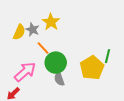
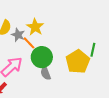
yellow star: (51, 22) -> (35, 27), moved
gray star: (32, 29) -> (18, 35), moved

